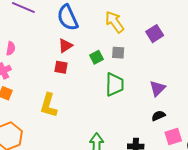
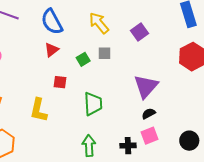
red square: (61, 67) -> (60, 82), moved
green trapezoid: (115, 84) -> (93, 104), moved
purple triangle: (157, 88) -> (146, 86), size x1.5
pink square: (173, 137) -> (149, 136), moved

